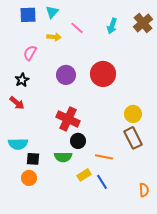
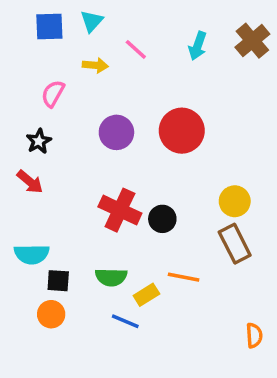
black circle: (78, 141) -> (162, 219), moved
yellow rectangle: (84, 175) -> (146, 295), moved
blue line: (102, 182) -> (125, 321), moved, turned -35

